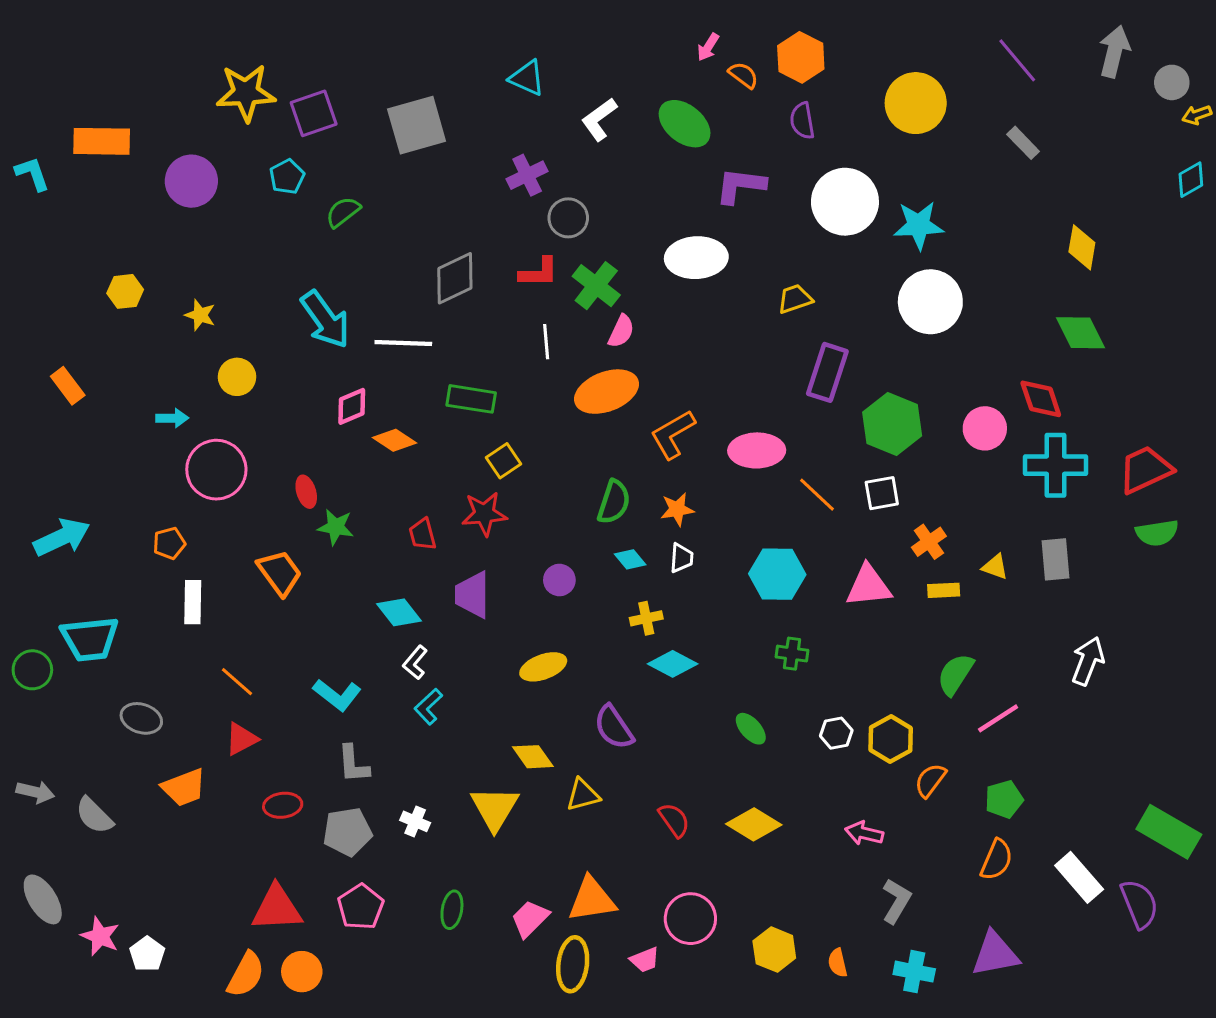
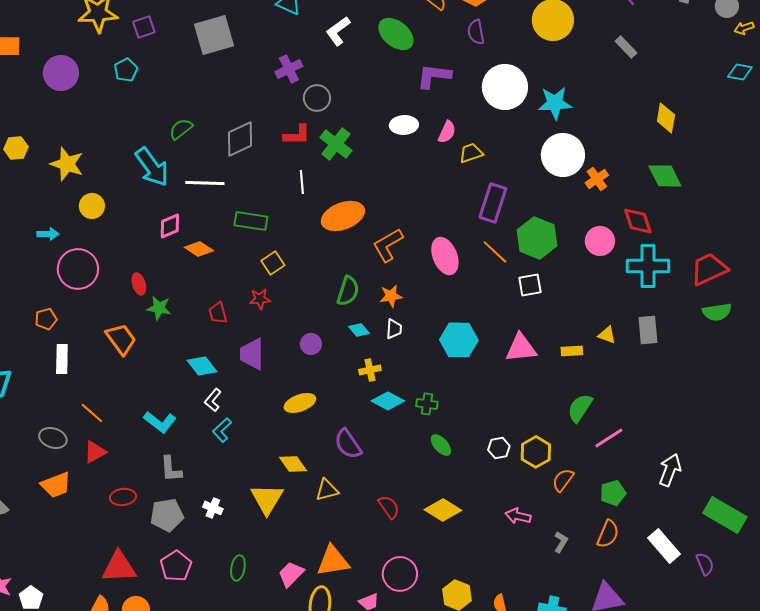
purple square: (314, 113) -> (144, 27), size x0.7
cyan diamond: (1191, 180) -> (740, 72), turned 40
green semicircle: (343, 212) -> (181, 129), moved
white ellipse: (696, 258) -> (404, 125), size x0.7
yellow star: (200, 315) -> (67, 164), size x1.6
pink semicircle: (621, 331) -> (447, 132), moved
pink ellipse: (757, 450) -> (445, 256), turned 69
orange line: (817, 495) -> (495, 252), moved
red star: (484, 514) -> (260, 299), size x0.7
orange cross: (929, 542) -> (597, 179), moved
green cross: (792, 654) -> (427, 404), moved
white arrow: (1088, 661) -> (670, 470), moved
gray ellipse: (141, 718) -> (53, 438), moved
gray L-shape: (897, 901) -> (561, 542), moved, size x0.7
purple semicircle: (1139, 904) -> (705, 564), size x0.7

